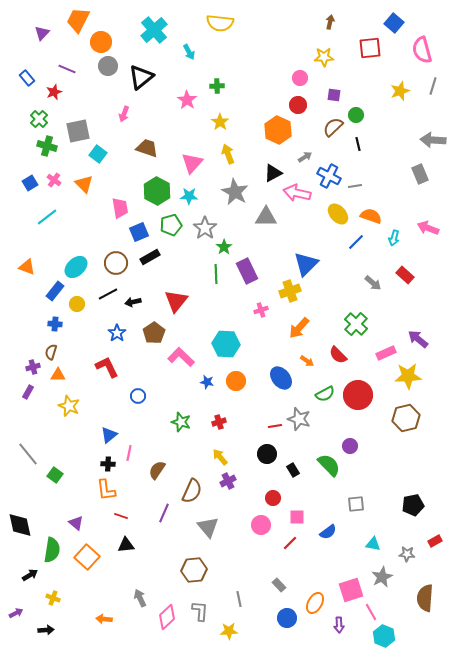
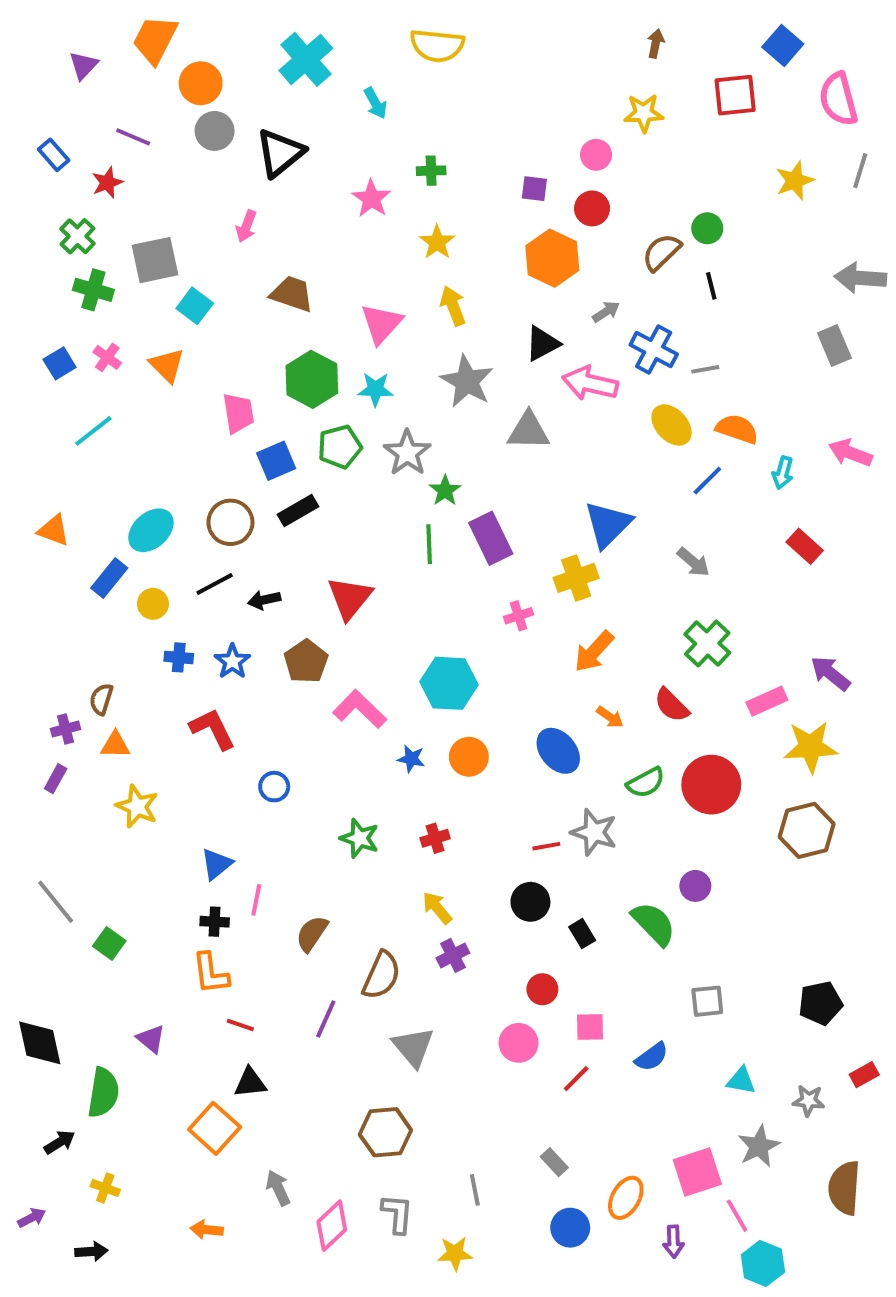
purple square: (334, 95) -> (534, 189), moved
gray arrow: (373, 283) -> (693, 562), moved
blue cross: (55, 324) -> (179, 657), moved
orange square: (87, 557) -> (215, 1128), moved

